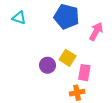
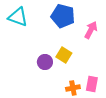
cyan triangle: (19, 18) -> (18, 17), size x1.5
pink rectangle: (84, 73) -> (92, 84), moved

